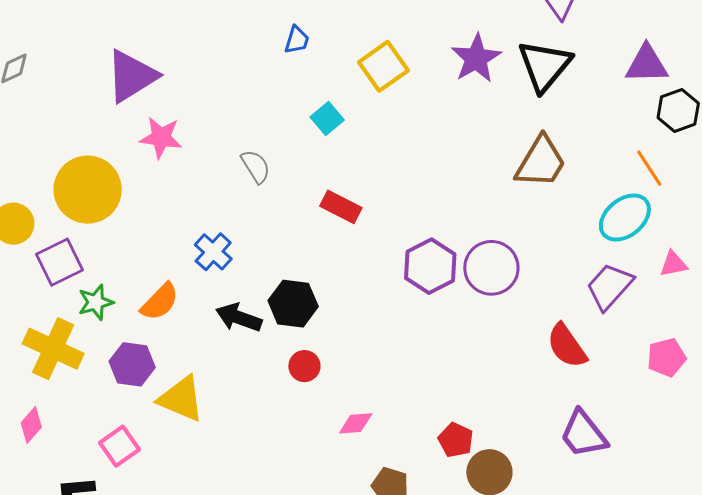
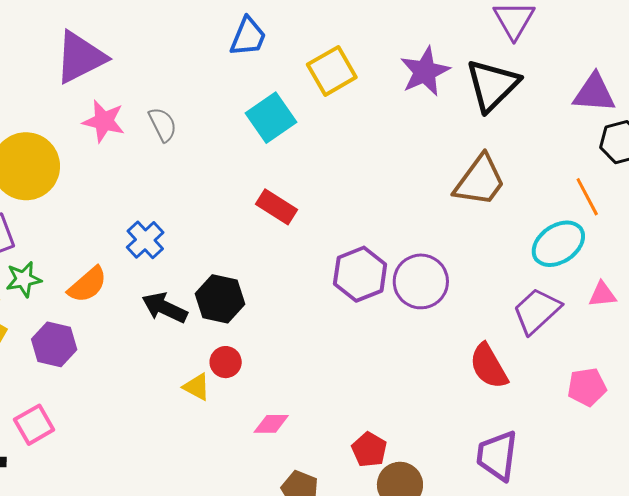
blue trapezoid: (297, 40) -> (248, 37), size x1.4
cyan square: (327, 118) -> (271, 118), size x1.5
gray semicircle: (256, 166) -> (163, 124), moved
yellow triangle: (181, 399) -> (197, 387), moved, size x0.6
purple trapezoid: (584, 434) -> (497, 456), turned 40

